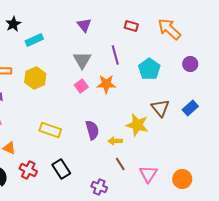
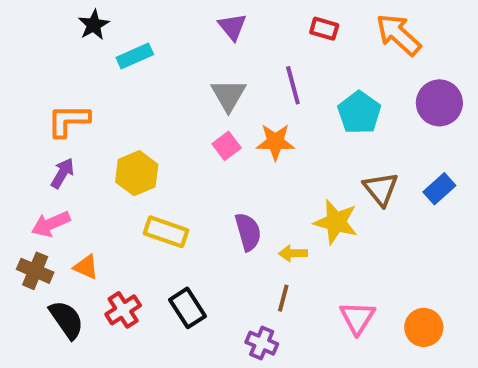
purple circle: (190, 64) -> (439, 103), size x1.5
yellow hexagon: (35, 78) -> (137, 173), moved
brown line: (120, 164) -> (283, 298), moved, turned 48
red cross: (28, 170) -> (123, 310), turned 30

